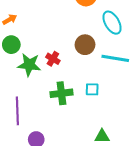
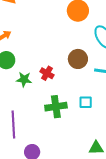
green star: (29, 65) -> (24, 79), size x0.7

